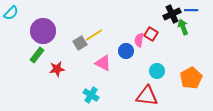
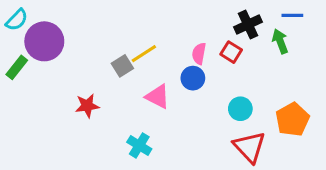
black cross: (172, 14) -> (248, 25), moved
purple circle: (43, 31) -> (44, 41), moved
pink semicircle: (139, 40) -> (199, 54), moved
green rectangle: (37, 55) -> (17, 67), moved
red triangle: (147, 96) -> (250, 147), moved, turned 40

